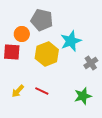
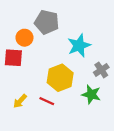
yellow hexagon: (47, 54) -> (60, 78), moved
green star: (83, 96) -> (91, 94), moved, turned 30

